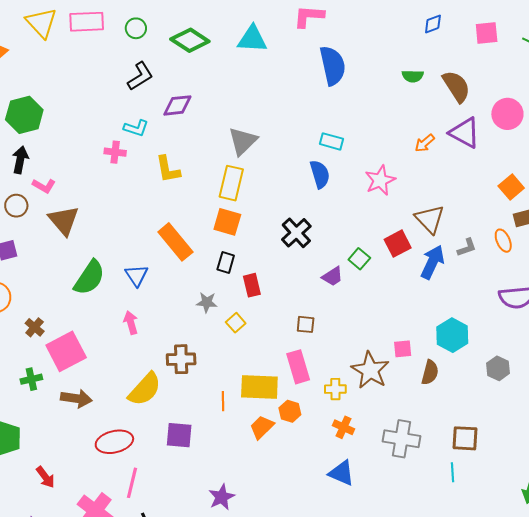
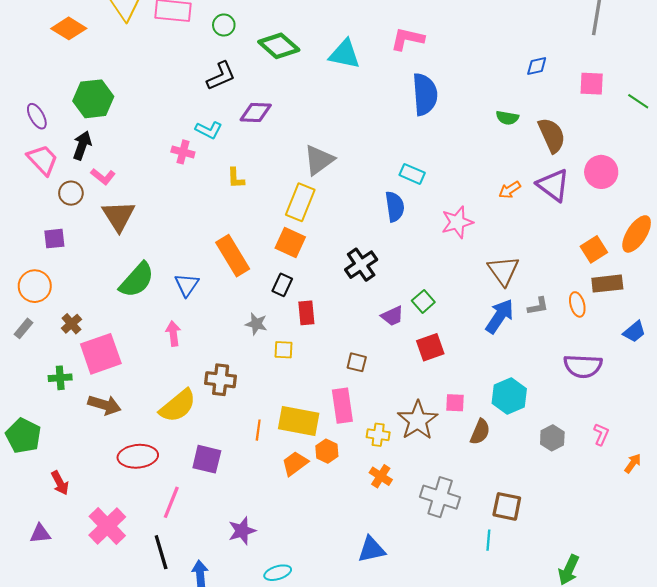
yellow L-shape: (168, 169) -> (236, 178), size x0.7
red square: (398, 244) -> (430, 347), moved
yellow square: (236, 323) -> (284, 350), turned 36
blue triangle: (342, 473) -> (371, 549), moved, turned -44
pink line: (132, 483) -> (171, 502), moved

